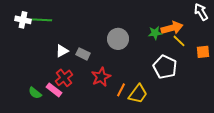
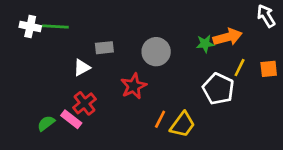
yellow line: (179, 41) -> (240, 68), moved, turned 72
gray rectangle: (83, 54) -> (104, 48), moved, turned -32
red star: (101, 77) -> (134, 86), moved
green semicircle: (35, 93) -> (46, 123), turned 104

